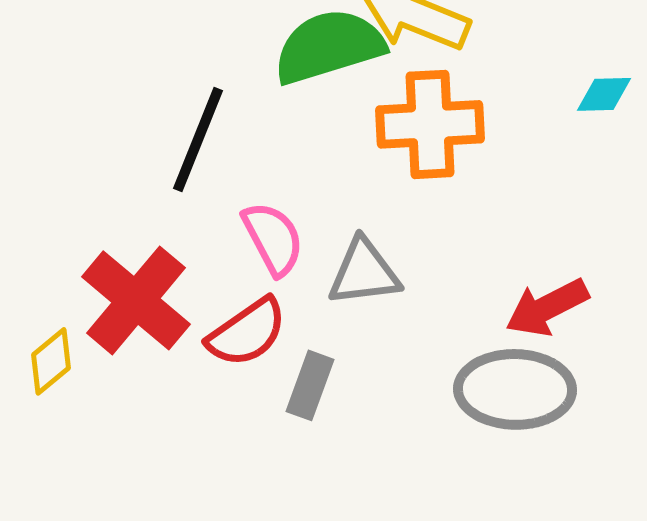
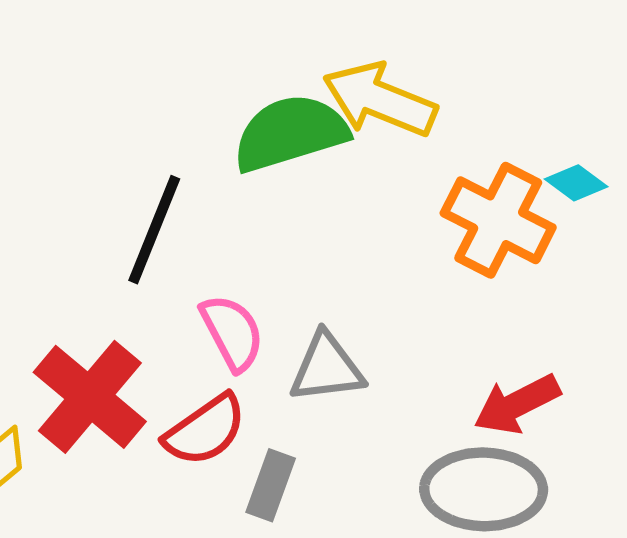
cyan diamond: (604, 94) -> (576, 183), turned 38
orange cross: (430, 124) -> (498, 220), moved, turned 30

